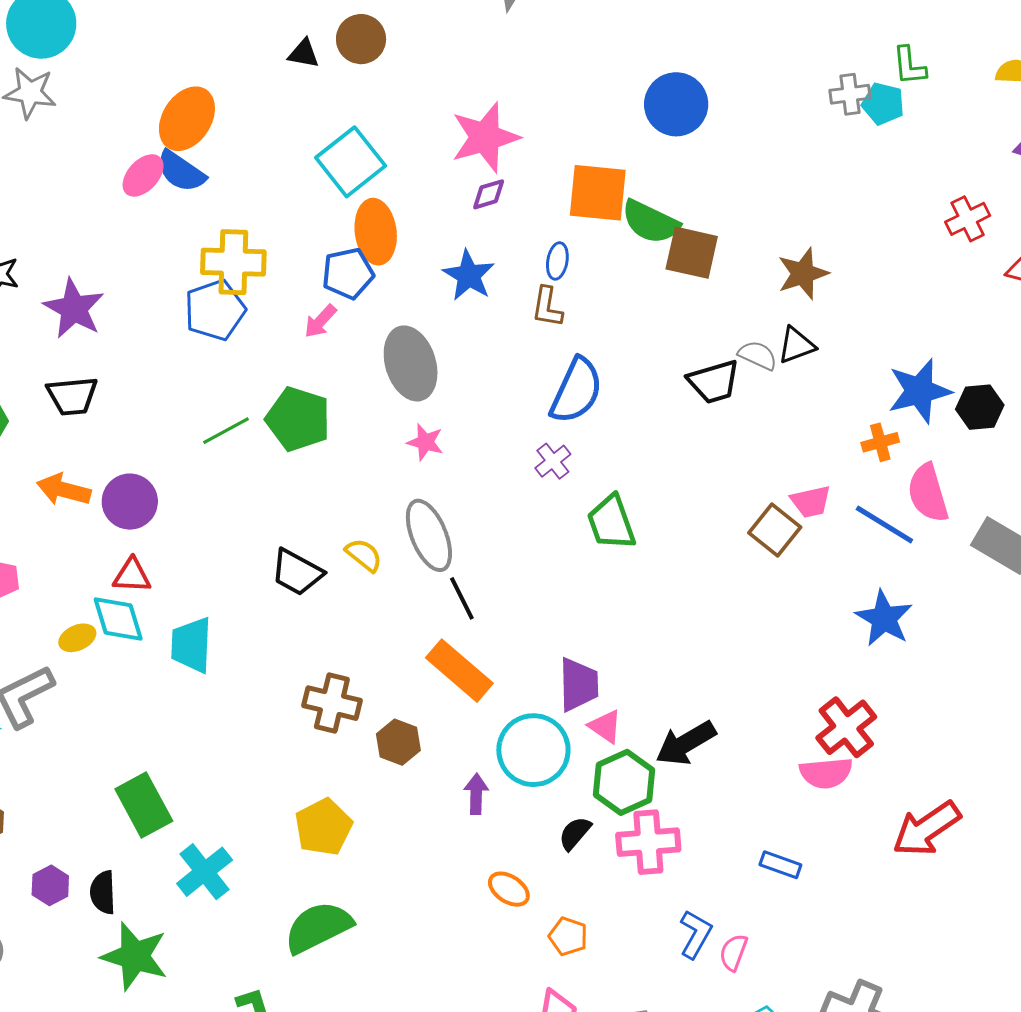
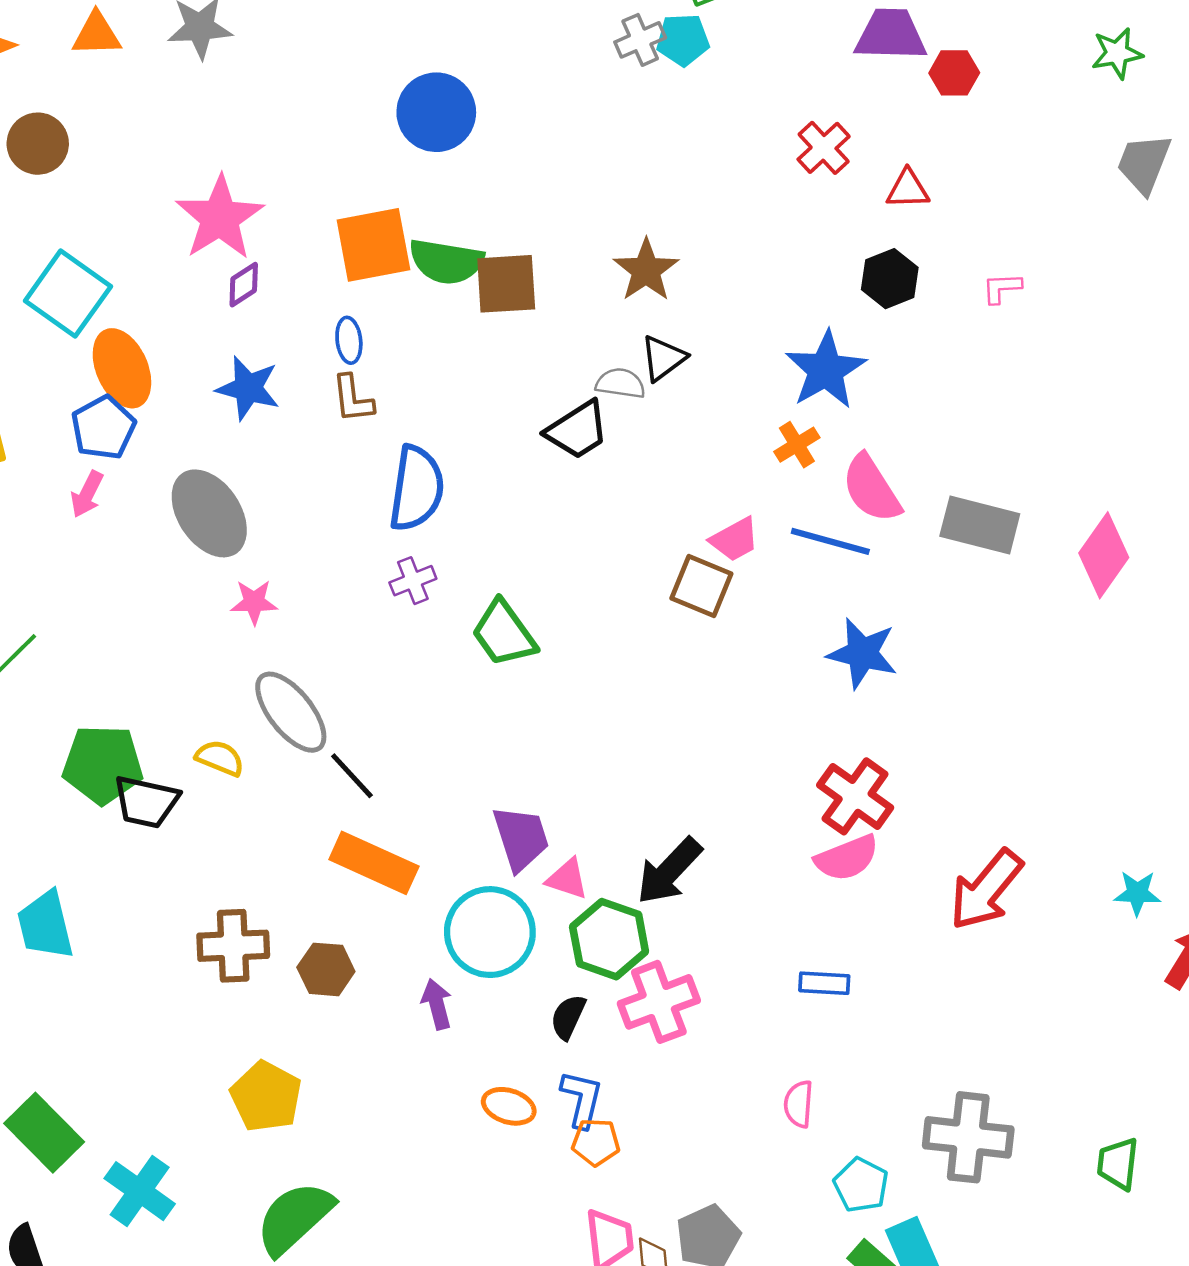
black hexagon: (980, 407) -> (890, 279), moved
green pentagon: (298, 419) -> (103, 764), moved
purple cross: (553, 461) -> (413, 581), turned 33
blue L-shape: (696, 934) -> (582, 1099), moved

